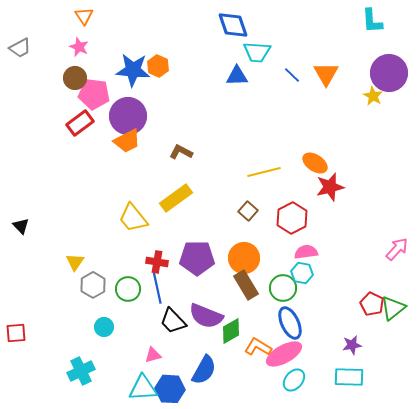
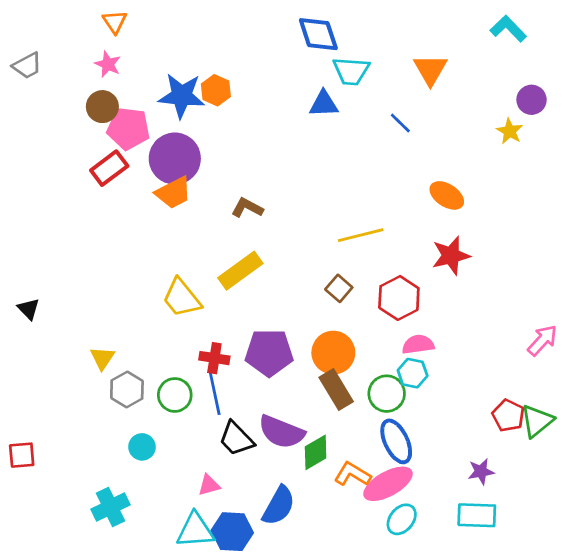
cyan L-shape: (372, 21) -> (508, 29), turned 140
purple circle: (389, 73) -> (532, 100), size x0.6
orange triangle: (326, 74) -> (430, 70), moved
blue line: (292, 75) -> (400, 123), moved
orange ellipse: (315, 163) -> (447, 195), moved

